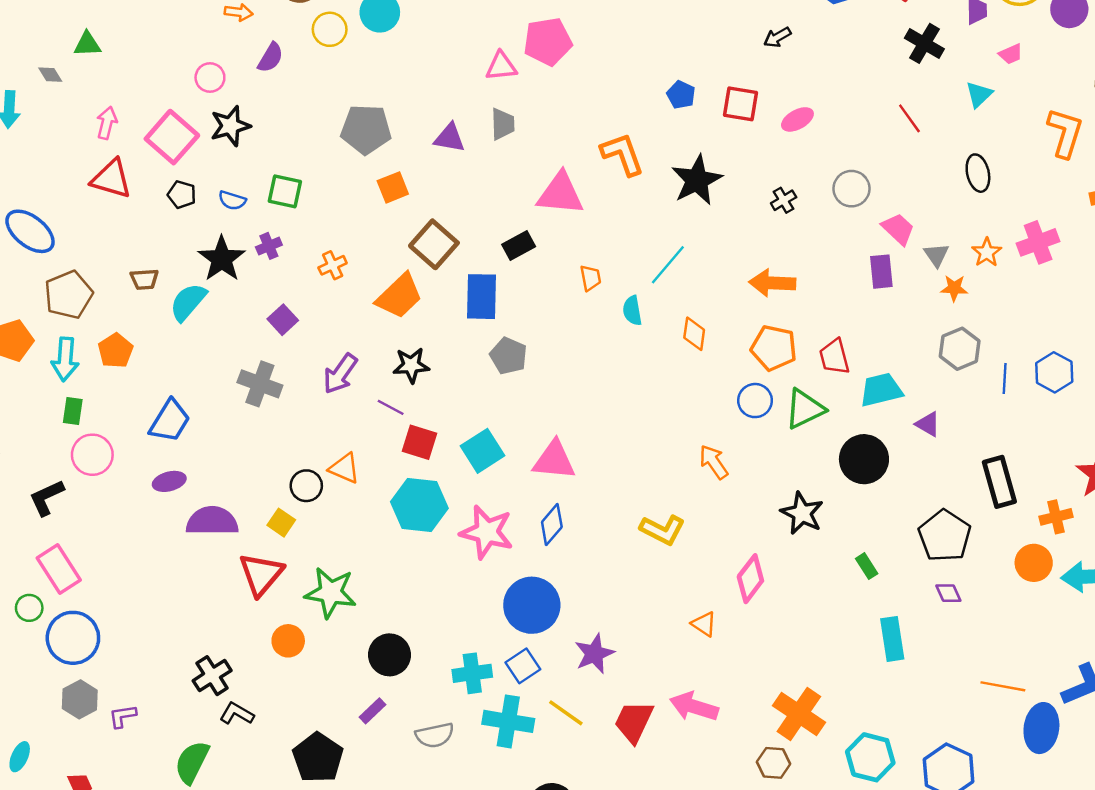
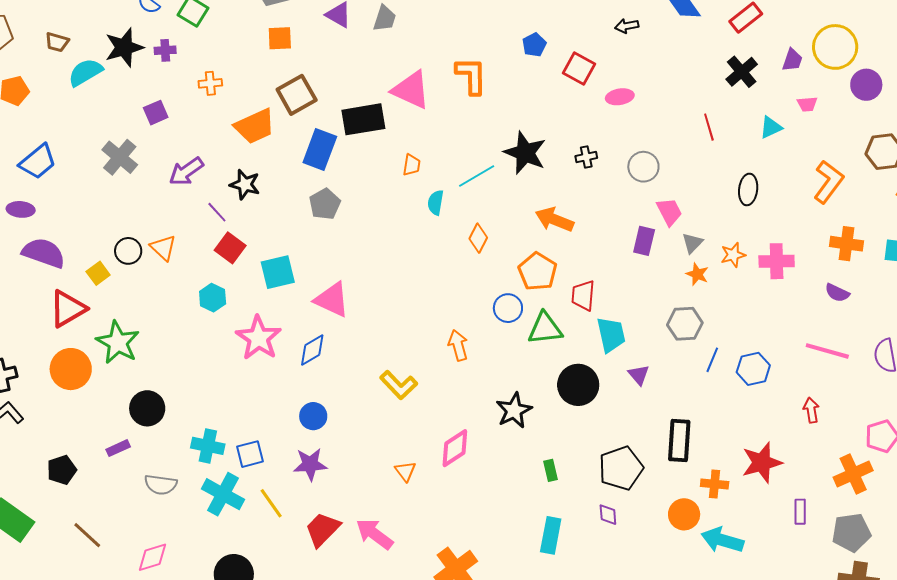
black star: (697, 180) -> (525, 153), moved, turned 30
black rectangle: (519, 246) -> (363, 119), size x1.6
cyan trapezoid: (881, 390) -> (611, 335), turned 72
cyan hexagon: (419, 505) -> (213, 298), size x0.6
blue circle: (532, 605) -> (313, 416), moved, size x0.6
orange circle: (288, 641) -> (71, 369), size x1.5
black pentagon: (318, 758) -> (62, 470), size x0.7

